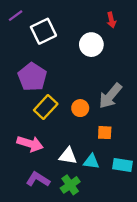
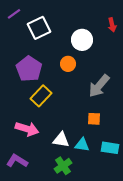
red arrow: (111, 20) -> (112, 25), moved
orange circle: (80, 108) -> (68, 64), moved
purple L-shape: (38, 179) -> (17, 161), moved

